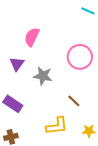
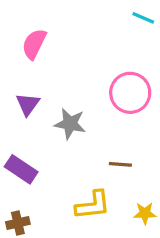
pink semicircle: (32, 37) -> (34, 44), moved
brown line: (74, 101) -> (120, 164), turned -40

